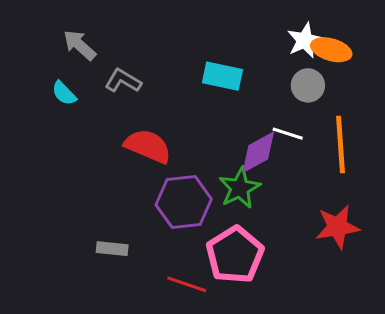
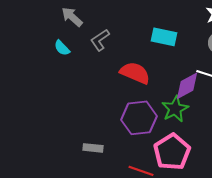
gray L-shape: (123, 81) -> (100, 40), turned -65
red semicircle: (148, 146) -> (135, 73), moved

